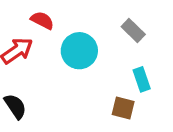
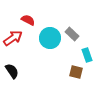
gray rectangle: (133, 31) -> (72, 34), moved

